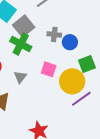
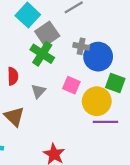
blue circle: (70, 42) -> (98, 57), size x1.6
green square: (87, 64) -> (115, 83), turned 36
purple line: (81, 99) -> (105, 122), turned 30

